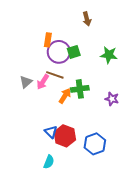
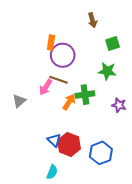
green square: (74, 52) -> (113, 44), moved
green star: (109, 55) -> (107, 71), moved
gray triangle: (26, 82) -> (19, 101), moved

